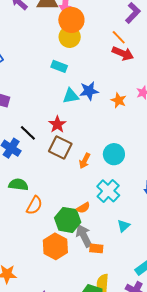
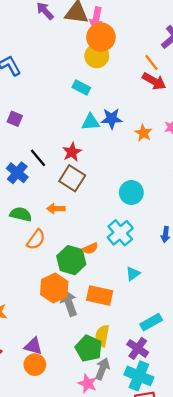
orange arrow: (85, 161) -> (56, 209), moved, turned 56
gray arrow: (84, 236) -> (69, 303), moved
orange rectangle: (96, 248) -> (100, 295), size x1.6

